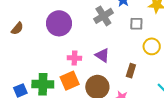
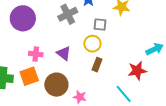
yellow circle: (152, 46) -> (92, 44), moved
brown rectangle: (131, 71) -> (97, 65), moved

